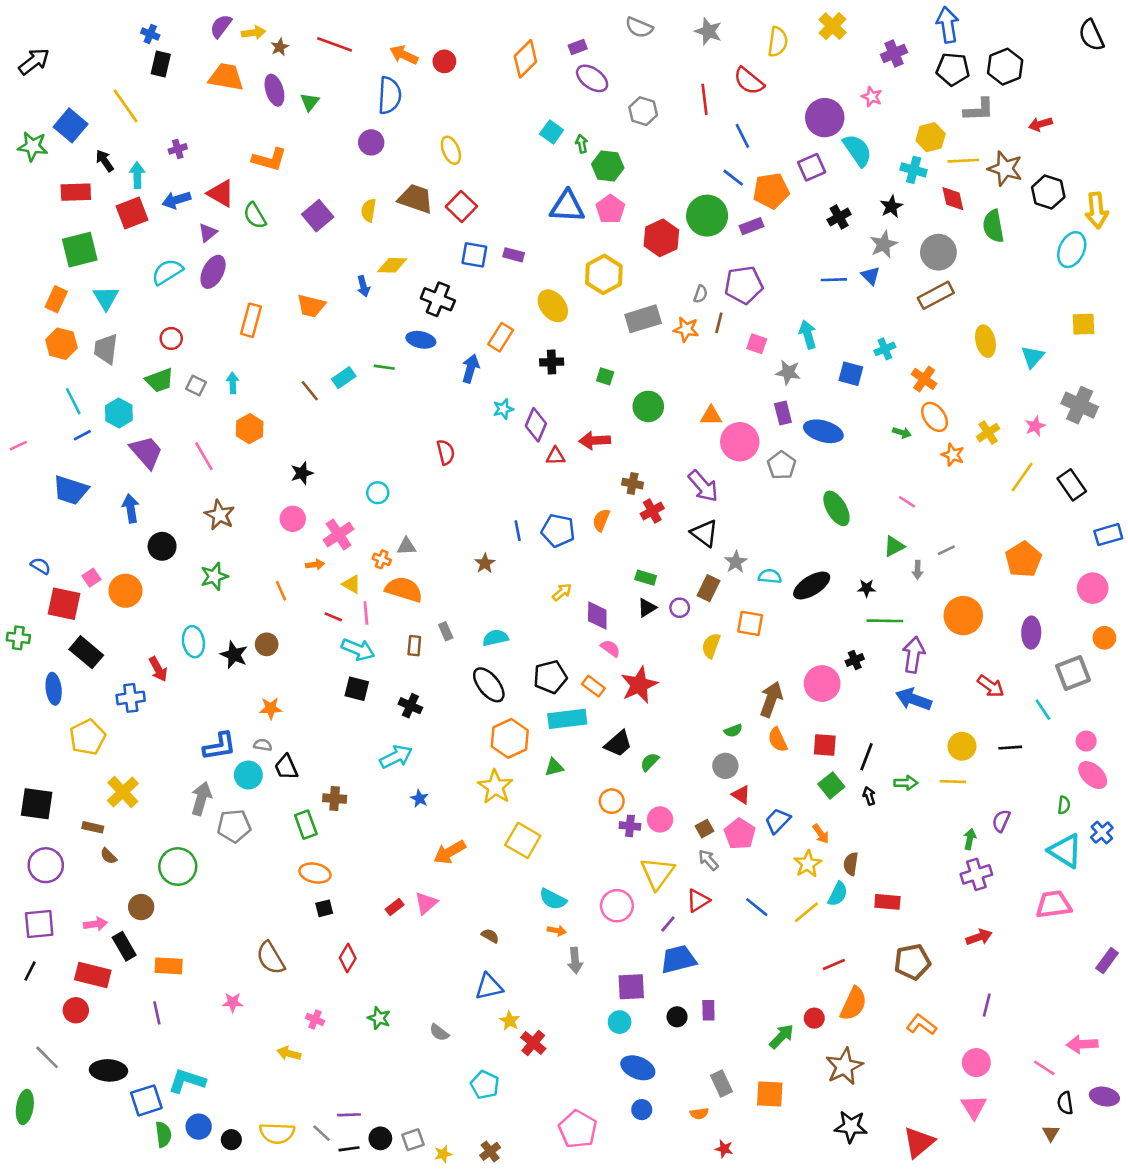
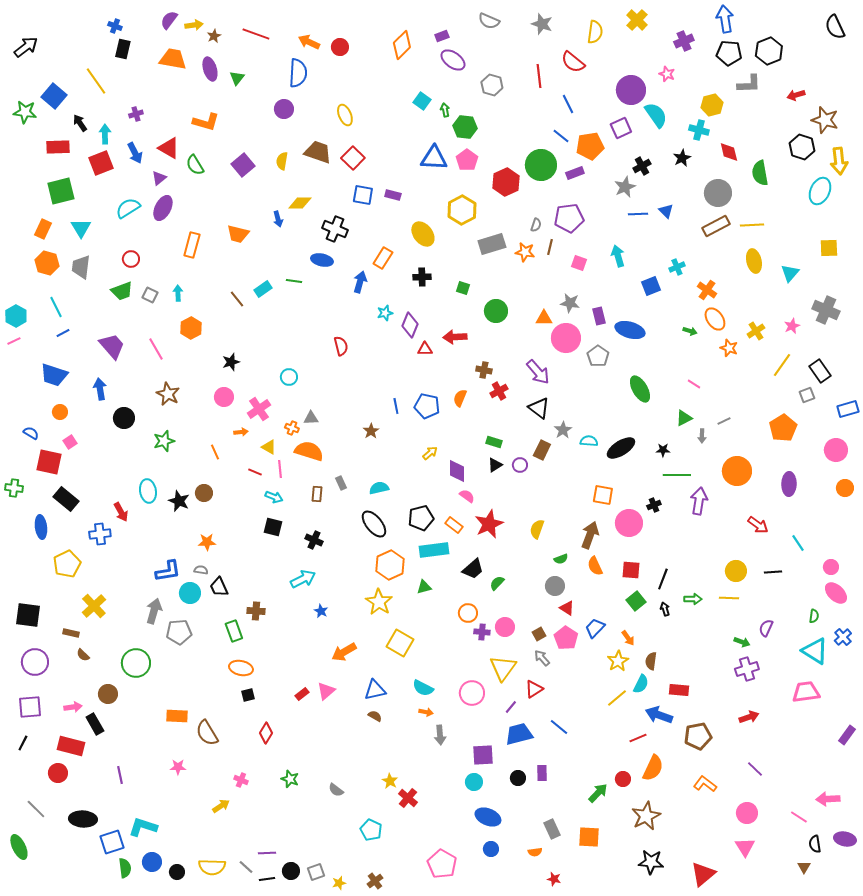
yellow line: (963, 161) -> (752, 225), moved
brown star: (1005, 169) -> (825, 120), moved
blue arrow: (176, 200) -> (135, 153), turned -100
gray star: (884, 244) -> (625, 187), moved
gray star: (788, 372) -> (570, 303), moved
blue square: (851, 374) -> (651, 286), turned -36
cyan hexagon: (119, 413) -> (16, 316), moved
orange circle: (125, 591) -> (60, 412), moved, size x0.6
orange square: (750, 623) -> (603, 495), moved
yellow semicircle: (711, 646) -> (537, 529), moved
cyan arrow: (358, 650) -> (274, 497), size x0.7
gray square: (1073, 673) -> (807, 395), moved, size x0.6
blue arrow: (914, 699) -> (659, 715), moved
green arrow: (970, 839) -> (742, 642), turned 98
blue line: (757, 907) -> (559, 727), moved
orange rectangle: (169, 966) -> (177, 716), moved
blue triangle: (489, 987) -> (375, 690), moved
purple line: (987, 1005) -> (755, 769), turned -60
yellow arrow: (289, 1053) -> (221, 806), turned 132
green ellipse: (25, 1107) -> (19, 847), turned -35

